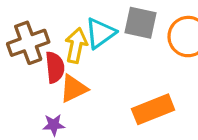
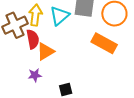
yellow arrow: (76, 45) -> (35, 15), moved
orange rectangle: (153, 109) -> (104, 43), moved, turned 55

